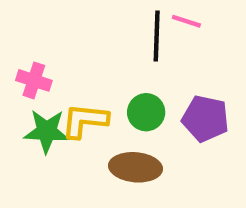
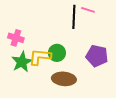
green circle: (146, 112) -> (57, 53), moved
green star: (47, 131) -> (22, 62), turned -30

